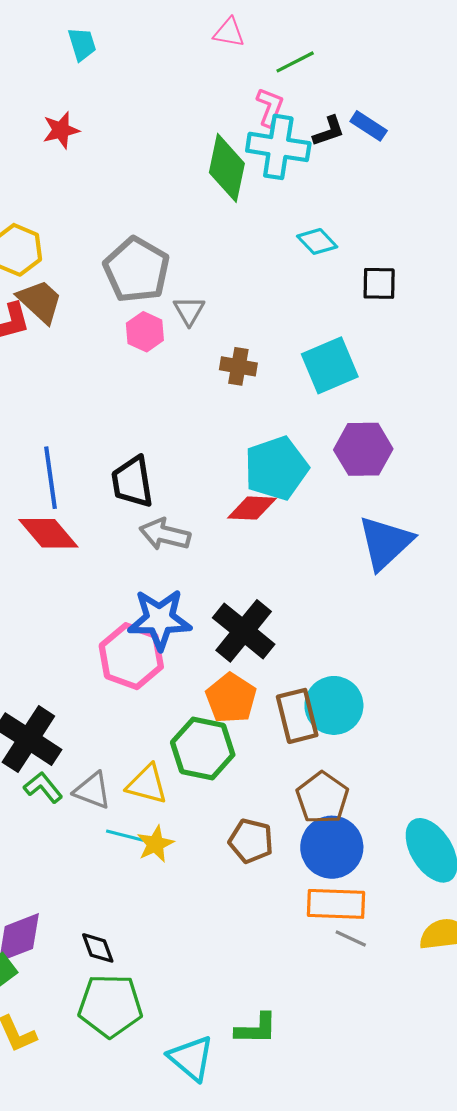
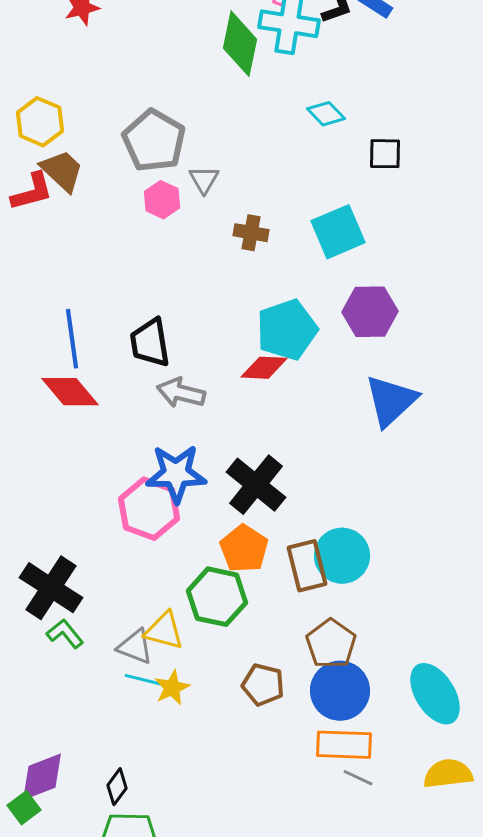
gray triangle: (92, 790) -> (135, 647), moved
black diamond: (98, 948) -> (117, 787), turned 57

